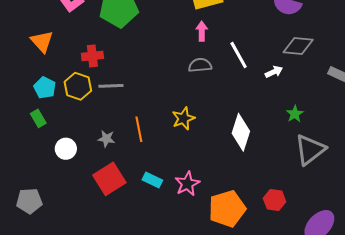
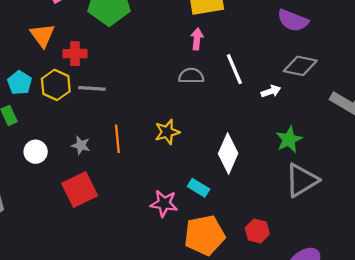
orange triangle: (42, 41) -> (42, 35), moved
green star: (295, 114) -> (289, 140), size x1.4
cyan rectangle: (152, 180) -> (199, 188), moved
pink star: (187, 184) -> (164, 203), turned 30

